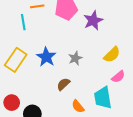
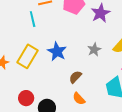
gray star: (75, 58) -> (94, 50), moved
orange semicircle: (78, 106) -> (79, 99), moved

